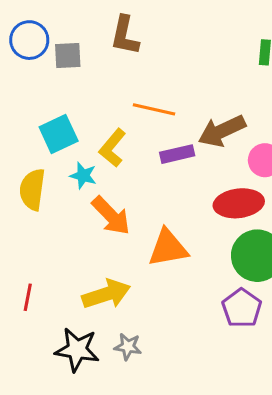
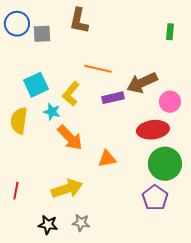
orange triangle: (168, 248) -> (107, 159), size x0.7
black star: (77, 350) -> (48, 225), size x0.7

